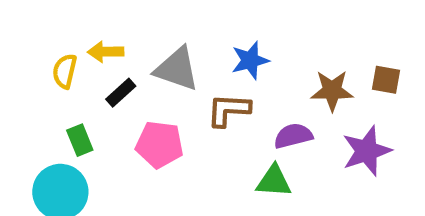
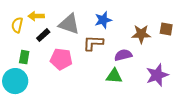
green rectangle: (80, 140) -> (24, 57), turned 32
purple star: (367, 151) -> (157, 75), moved

